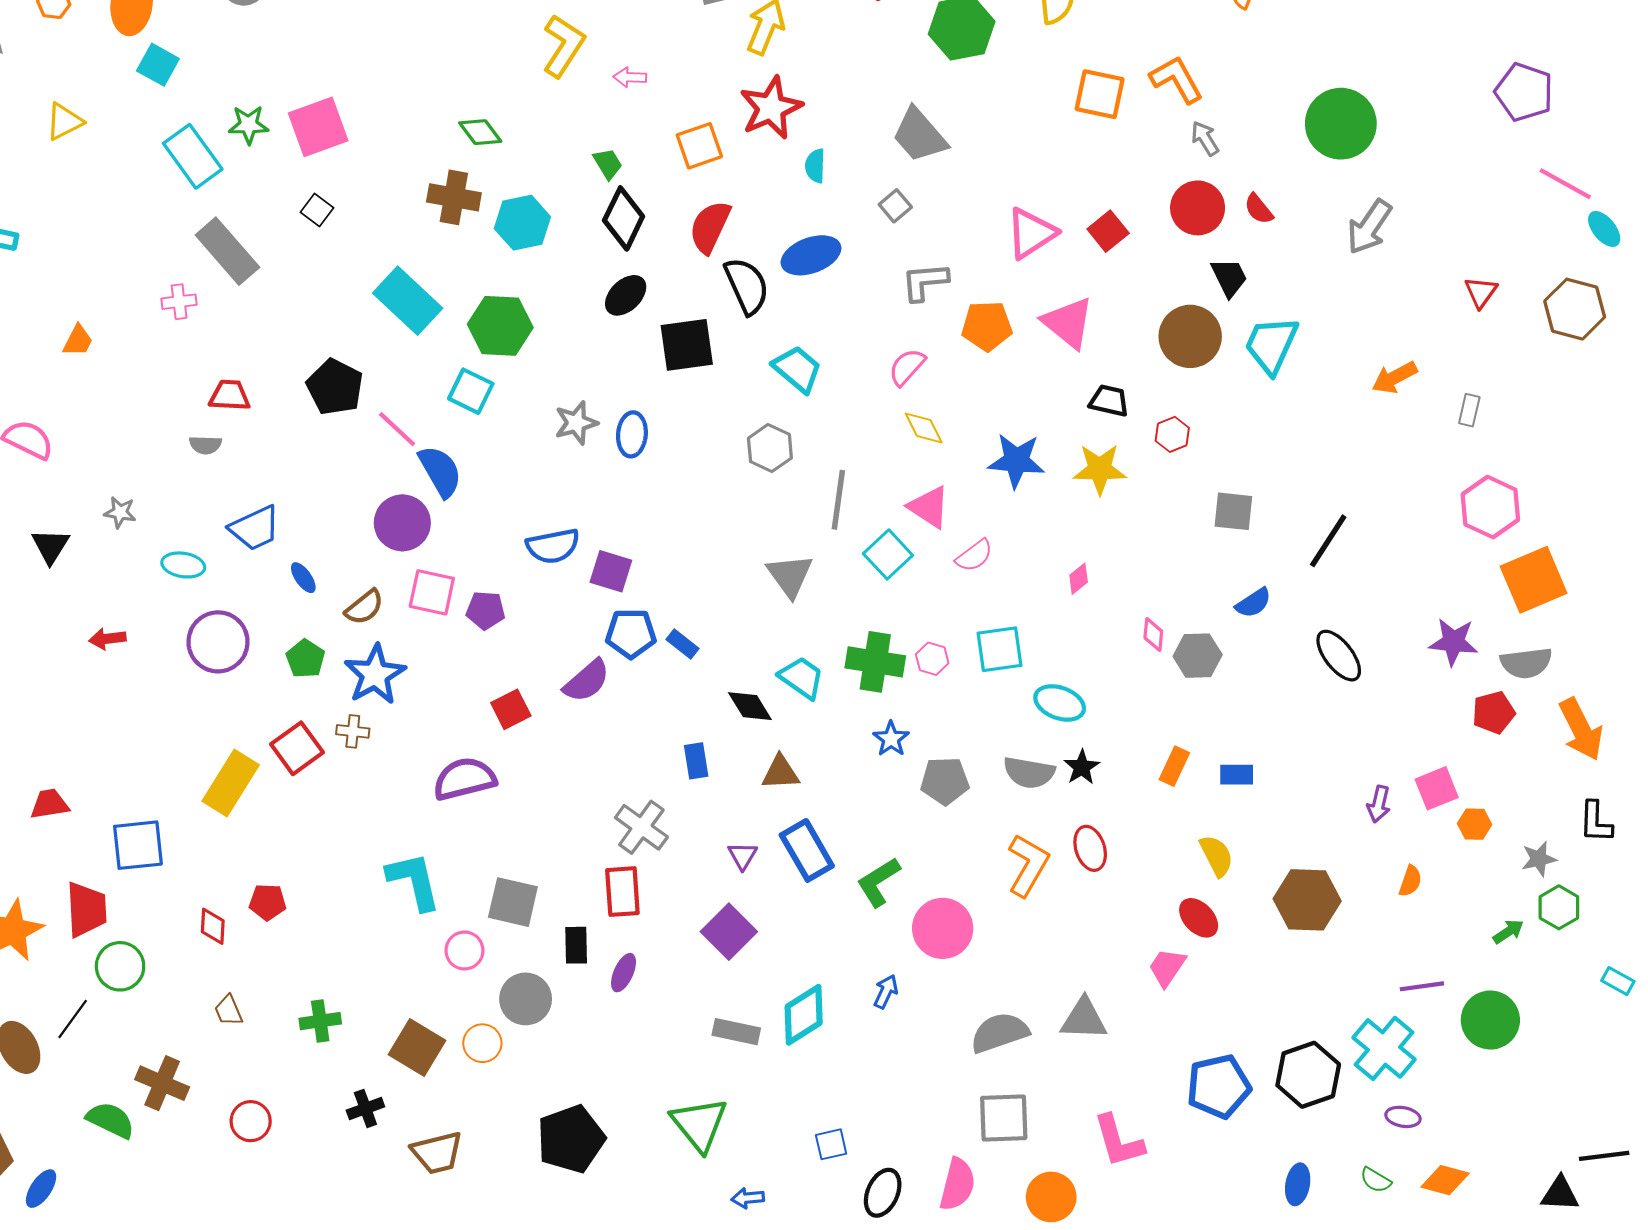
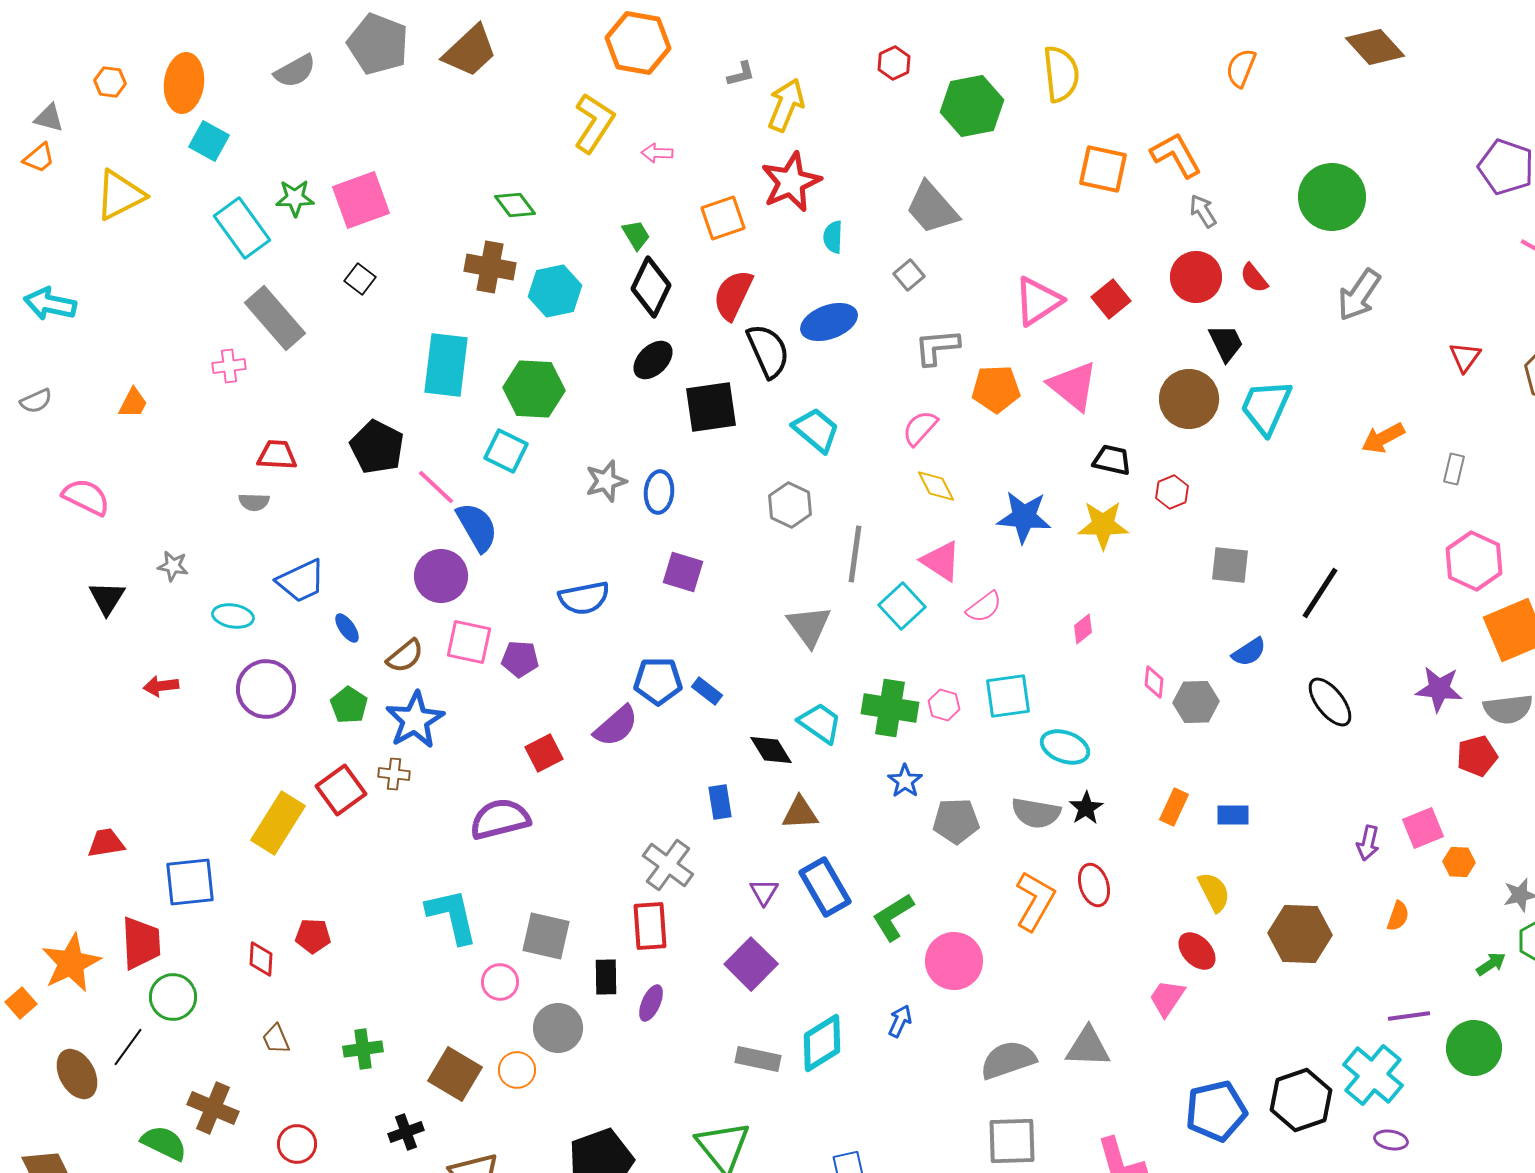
yellow triangle: (64, 122) -> (120, 195), size x1.4
cyan rectangle: (408, 301) -> (446, 365), turned 54
purple square: (611, 571) -> (683, 572), moved

